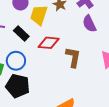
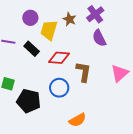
blue circle: (16, 61) -> (59, 88), moved

